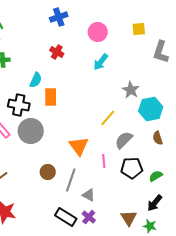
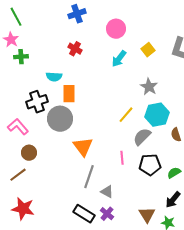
yellow square: (139, 29) -> (148, 50), moved, turned -32
cyan semicircle: (36, 80) -> (54, 77), turned 70
black cross: (19, 105) -> (37, 102), turned -30
cyan hexagon: (151, 109) -> (157, 115), moved
gray circle: (31, 131) -> (60, 119), moved
orange triangle: (79, 146) -> (83, 147), moved
brown circle: (48, 172) -> (29, 153), moved

